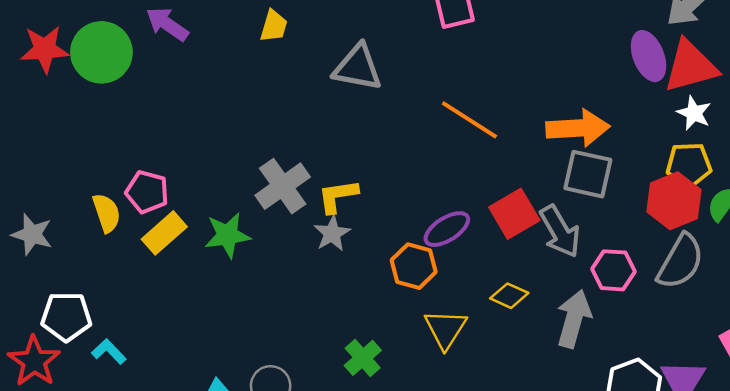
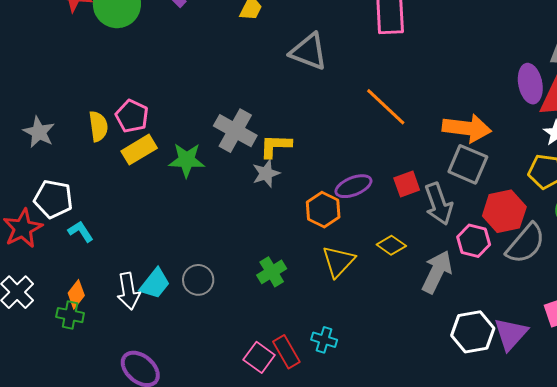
gray cross: (283, 186) -> (235, 131), turned -36
red hexagon: (674, 201) -> (504, 211), moved
red square: (514, 214) -> (407, 184), size x0.7

